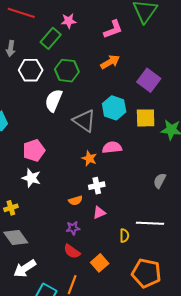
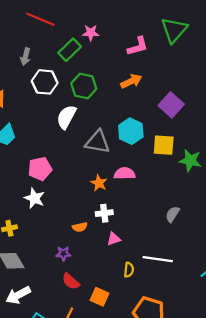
gray triangle: (84, 121) -> (98, 142), turned -30
pink triangle: (99, 213) -> (114, 239), moved
purple star: (73, 228) -> (63, 254), moved
orange square: (100, 263) -> (99, 297), turned -30

